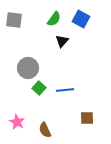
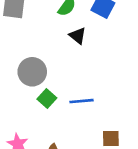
black triangle: (62, 41) -> (78, 36), turned -32

